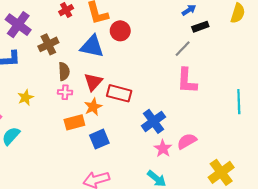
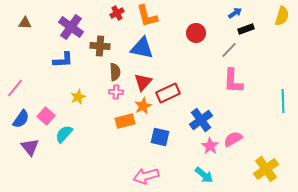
red circle: (120, 31) -> (196, 33), moved
brown cross: (48, 44) -> (100, 46), turned 30
red rectangle: (119, 93) -> (168, 93), turned -40
blue square: (99, 139) -> (160, 137), moved, turned 36

